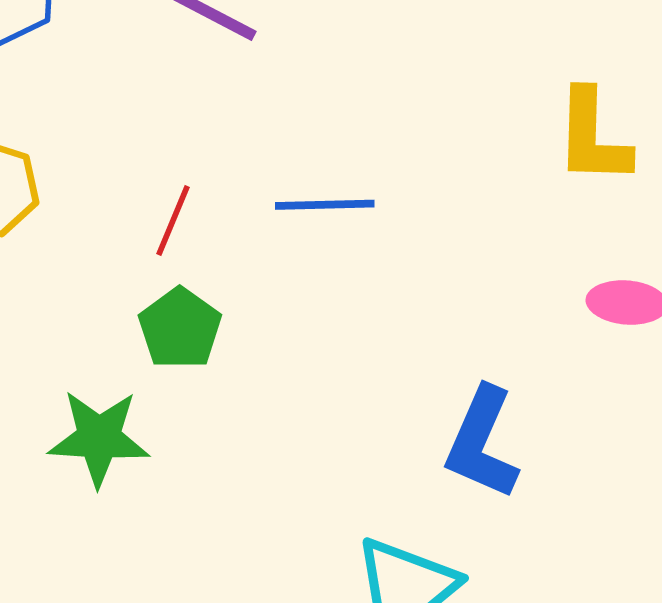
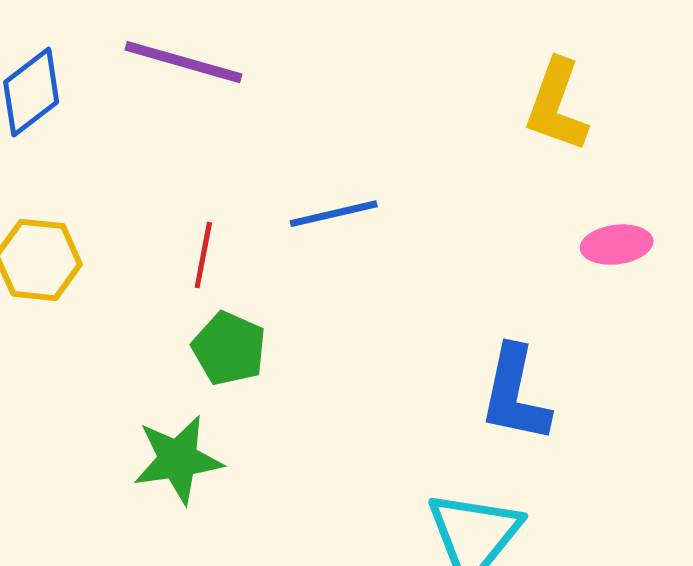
yellow L-shape: (593, 137) -> (556, 105), turned 30

